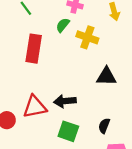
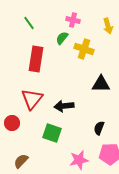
red triangle: (35, 107) -> (32, 99), moved, turned -40
green square: (68, 131) -> (52, 133), moved

